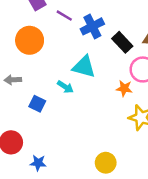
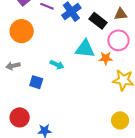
cyan triangle: (84, 67) -> (85, 49), moved
yellow circle: (106, 163) -> (120, 120), moved

